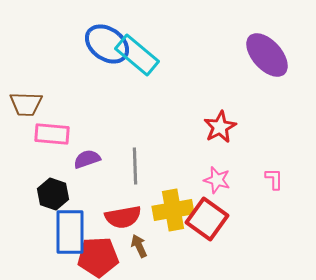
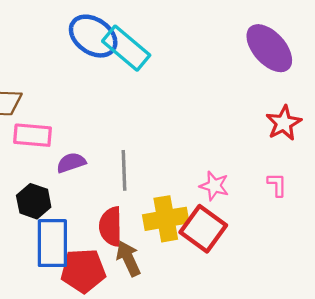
red star: (220, 127) -> (284, 123), moved
red semicircle: (123, 217) -> (111, 227), turned 99
brown arrow: (139, 246) -> (128, 258), size x1.4

